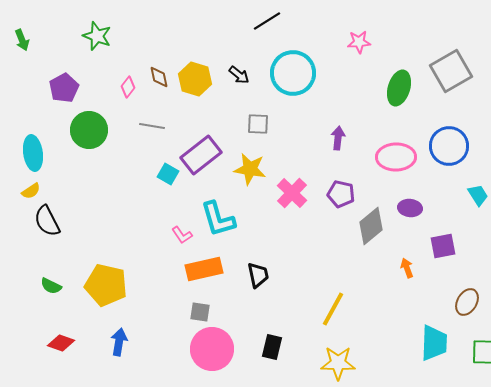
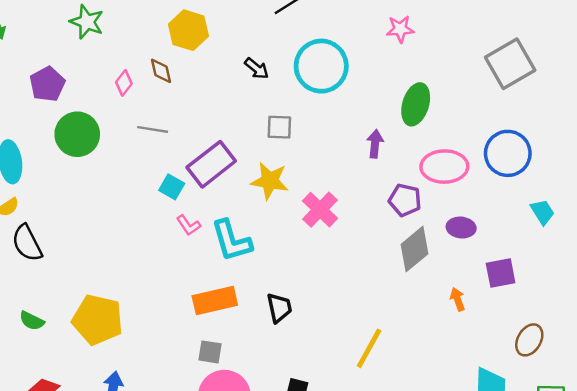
yellow hexagon: (195, 79) -> (188, 30), moved
green ellipse: (399, 88) -> (416, 104), moved
purple pentagon: (341, 194) -> (405, 200), moved
pink L-shape: (182, 235) -> (188, 225), moved

